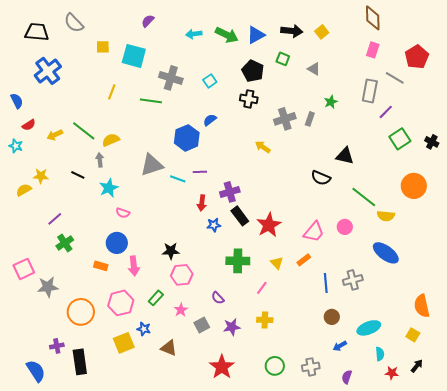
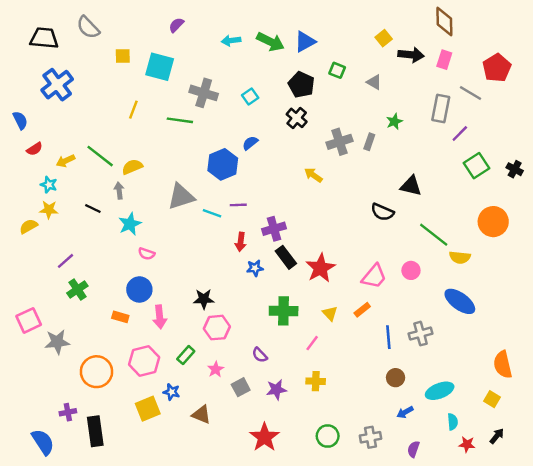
black arrow: (292, 31) -> (411, 55), moved
black cross: (249, 99) -> (297, 118), turned 30
cyan star: (16, 146) -> (49, 185), moved

